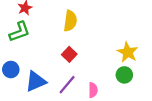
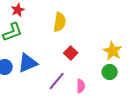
red square: (69, 54) -> (71, 53), moved
blue triangle: (36, 81) -> (28, 63), moved

